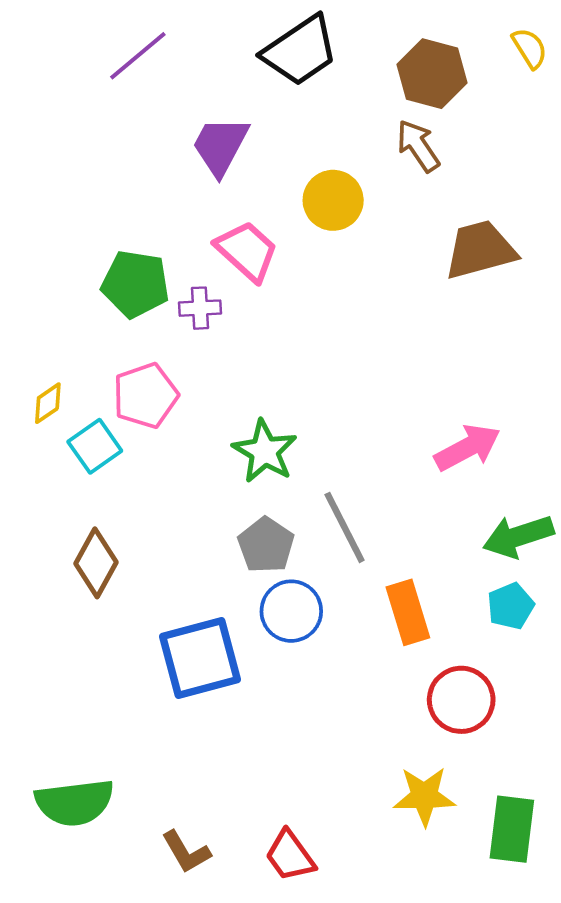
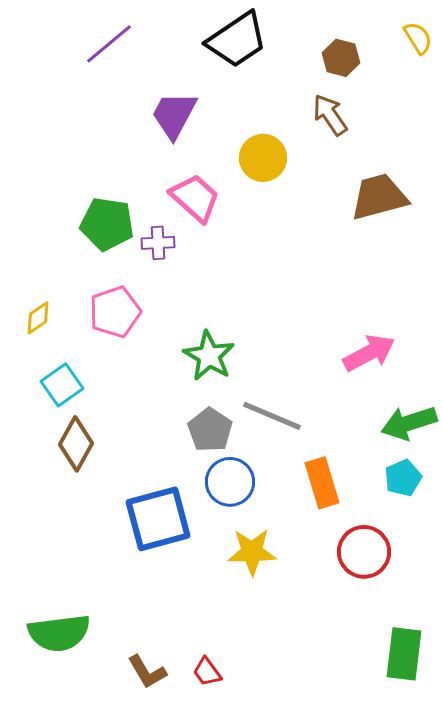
brown hexagon: (432, 74) -> (341, 58), size x0.7
cyan square: (95, 446) -> (62, 385), moved
gray line: (345, 527) -> (272, 416), turned -40
yellow star: (424, 796) -> (252, 552), moved
red trapezoid: (290, 856) -> (207, 672), moved, size x0.7

